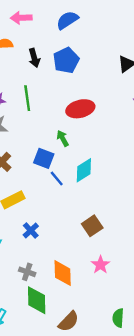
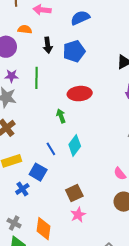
blue square: (44, 158) -> (38, 172), moved
cyan diamond: (84, 170) -> (75, 145), turned -30
pink star: (100, 265) -> (78, 215), moved

